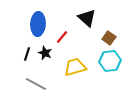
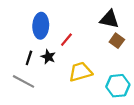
black triangle: (87, 18) -> (109, 19), moved, turned -30
cyan hexagon: (110, 61) -> (118, 86), moved
gray line: (36, 84) -> (24, 81), moved

